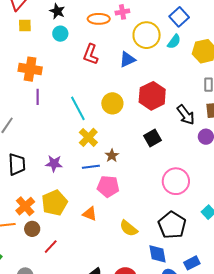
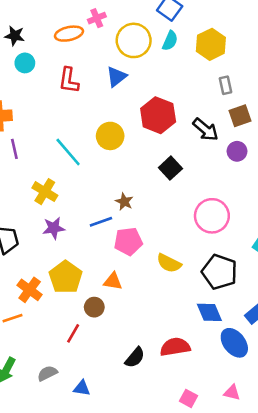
yellow cross: (88, 137) -> (45, 192), moved
yellow semicircle: (129, 228) -> (169, 263), moved
brown circle: (32, 229) -> (94, 307), moved

